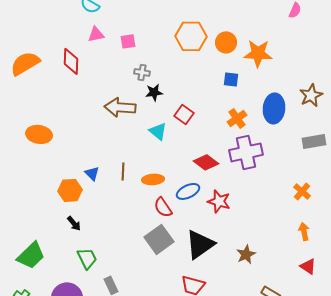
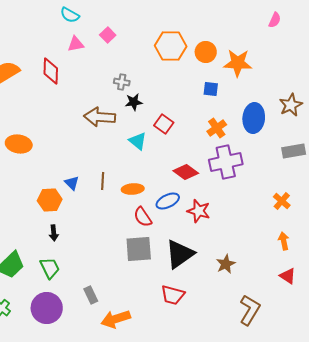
pink square: (128, 41) -> (108, 35), moved, turned -35
black arrow: (74, 223) -> (54, 233), turned 35
gray square: (159, 239) -> (139, 249), turned 32
green trapezoid: (87, 258) -> (50, 268), moved

